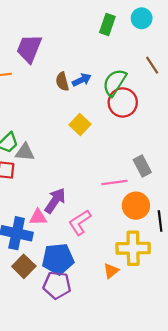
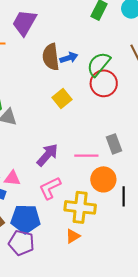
brown semicircle: (62, 82) -> (51, 57), size x1.5
purple arrow: (55, 201) -> (47, 155), moved
yellow cross: (133, 248) -> (80, 207), moved

